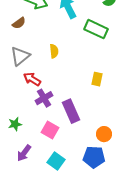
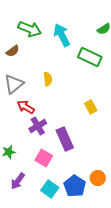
yellow rectangle: (97, 79) -> (91, 107), turned -40
orange circle: (104, 134) -> (98, 178), moved
blue pentagon: (94, 157) -> (75, 186), moved, turned 30

